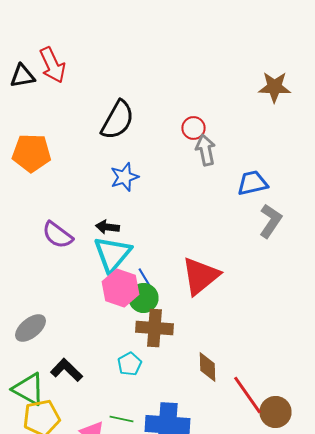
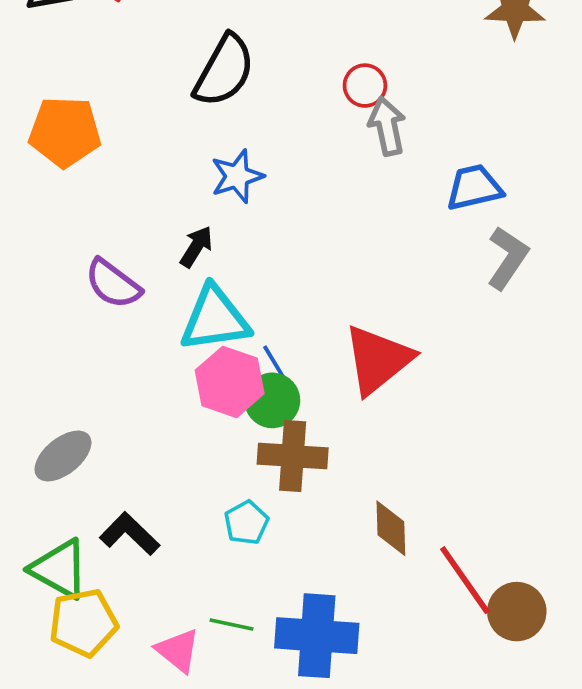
black arrow: (108, 227) -> (196, 247), moved, turned 115
cyan triangle: (112, 254) -> (215, 319), turned 42

